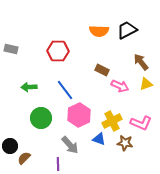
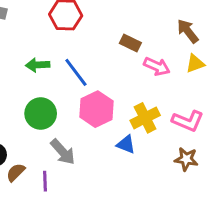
green arrow: (29, 87) -> (38, 65), moved
brown star: (125, 143) -> (186, 159), moved
gray arrow: (70, 145) -> (63, 152), moved
purple line: (58, 164) -> (45, 181), moved

